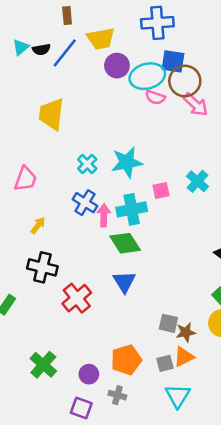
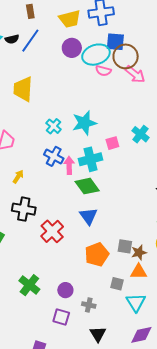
yellow trapezoid: (101, 39) -> (70, 19), moved
orange triangle: (184, 357) -> (139, 272), turned 30
orange pentagon: (126, 360) -> (97, 254), moved
gray square: (165, 363) -> (117, 284), moved, turned 32

